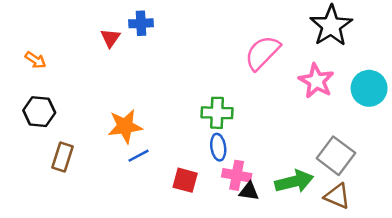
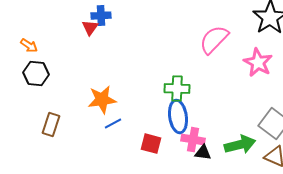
blue cross: (141, 23) -> (101, 16), moved
black hexagon: (39, 112) -> (36, 74), moved
blue ellipse: (218, 147) -> (178, 117), size x1.5

